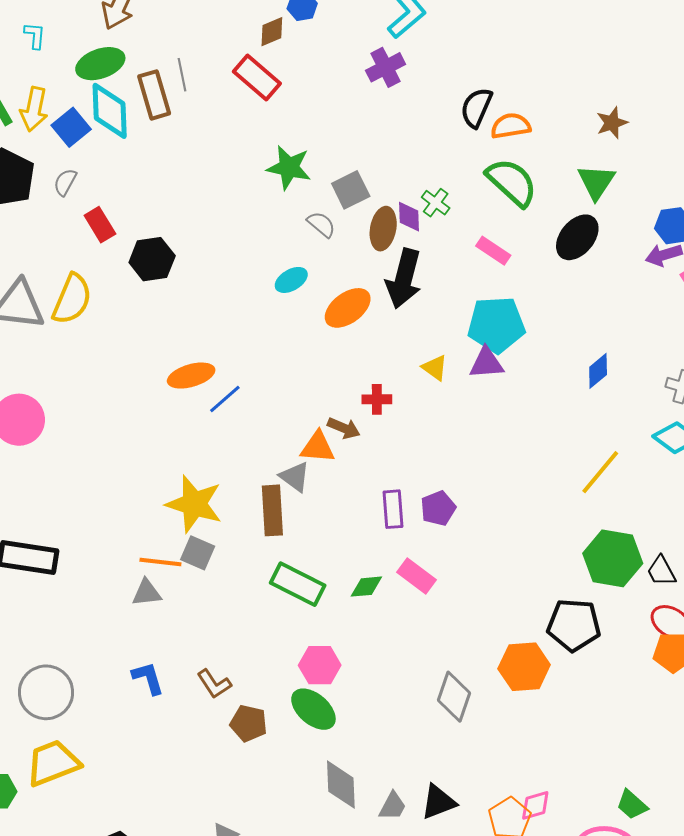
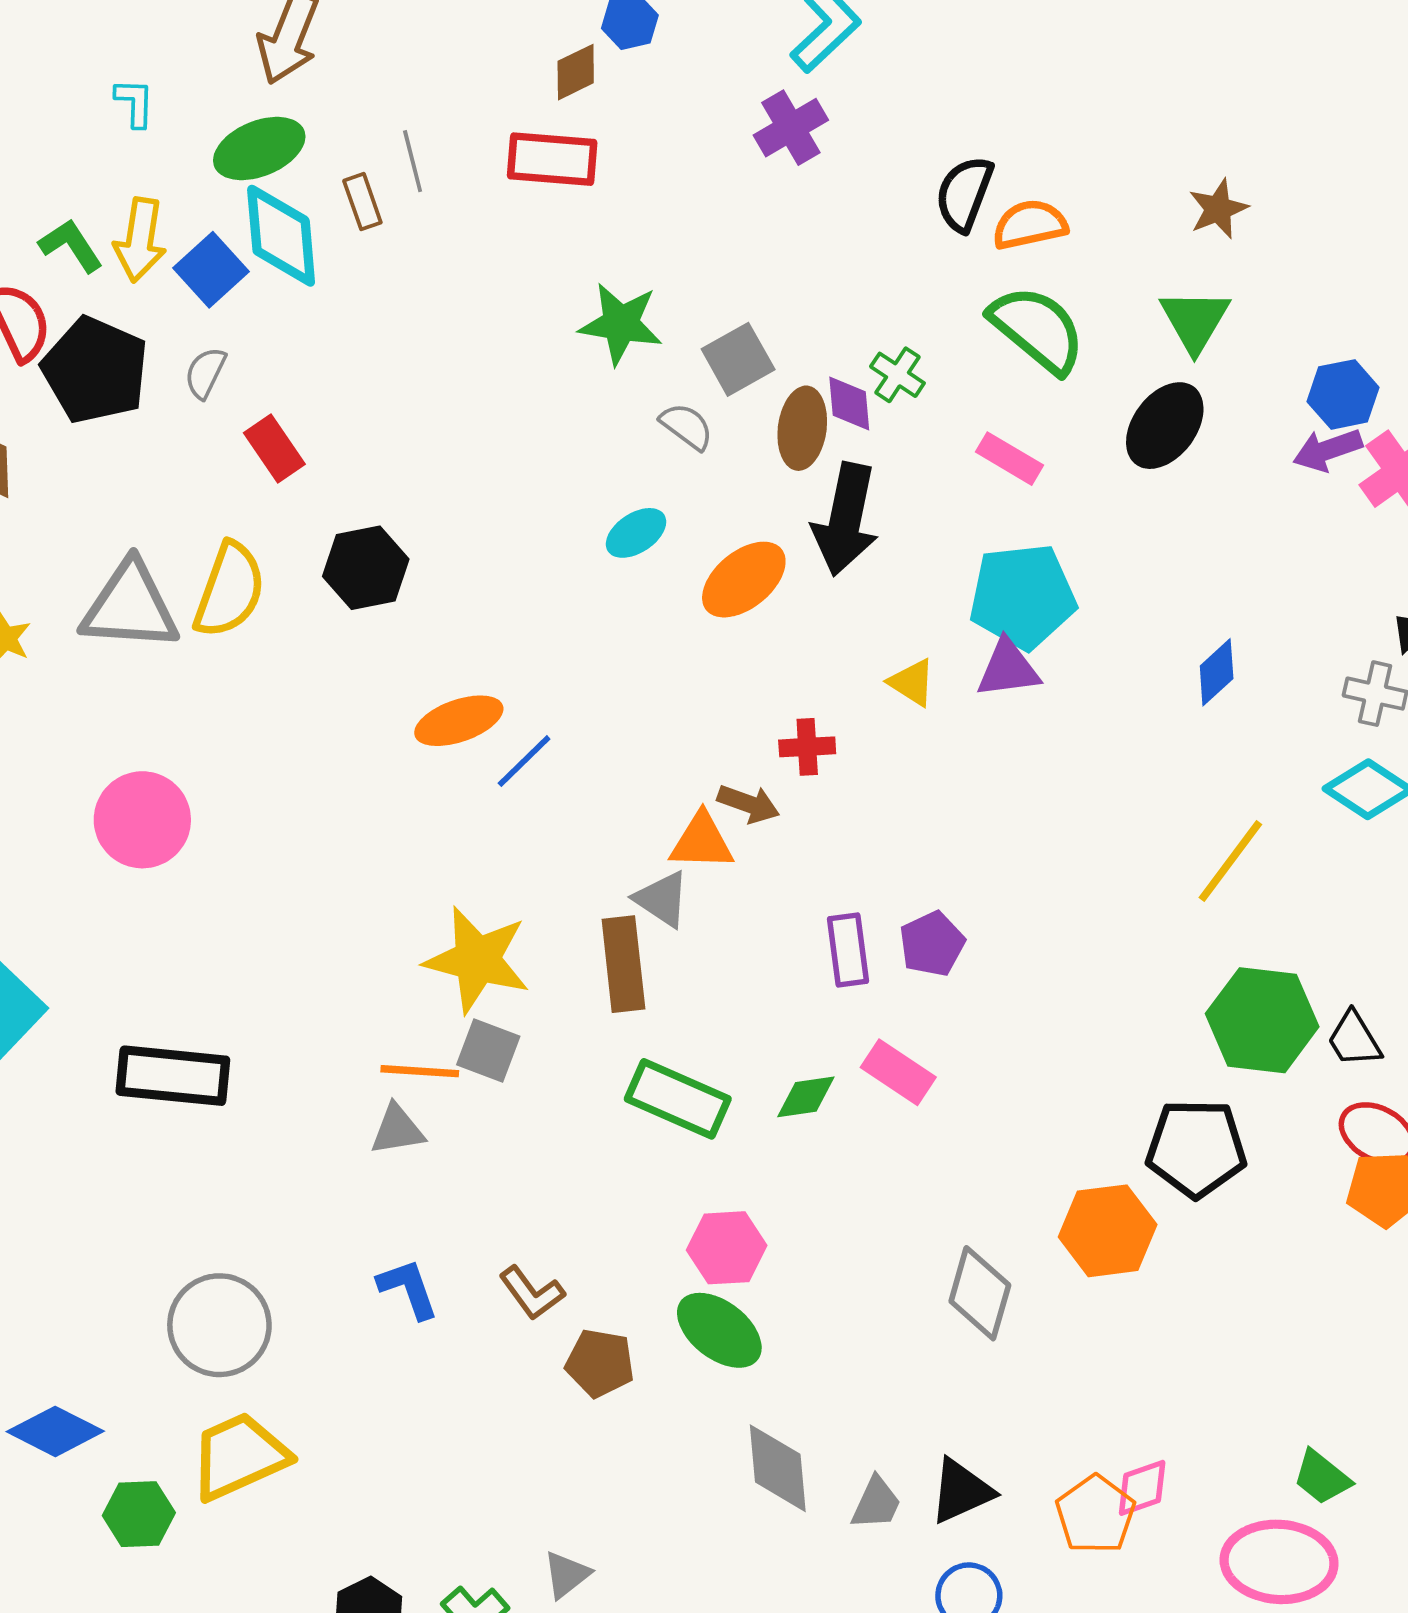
red rectangle: (257, 78) -> (552, 159), turned -33
brown rectangle: (154, 95) -> (362, 202), size x0.6
black hexagon: (152, 259) -> (366, 568), moved

